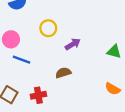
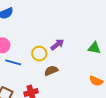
yellow circle: (48, 28) -> (39, 54), moved

